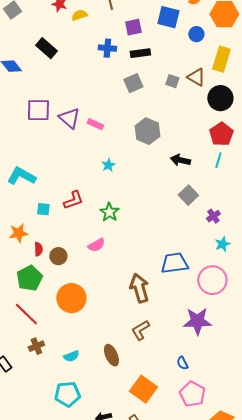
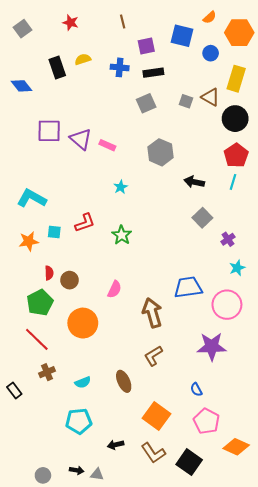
yellow semicircle: (79, 15) -> (83, 59), moved
black rectangle: (46, 48) -> (57, 67), turned 30
orange star: (18, 233) -> (29, 241), moved
pink semicircle: (96, 245) -> (114, 289), moved, turned -36

